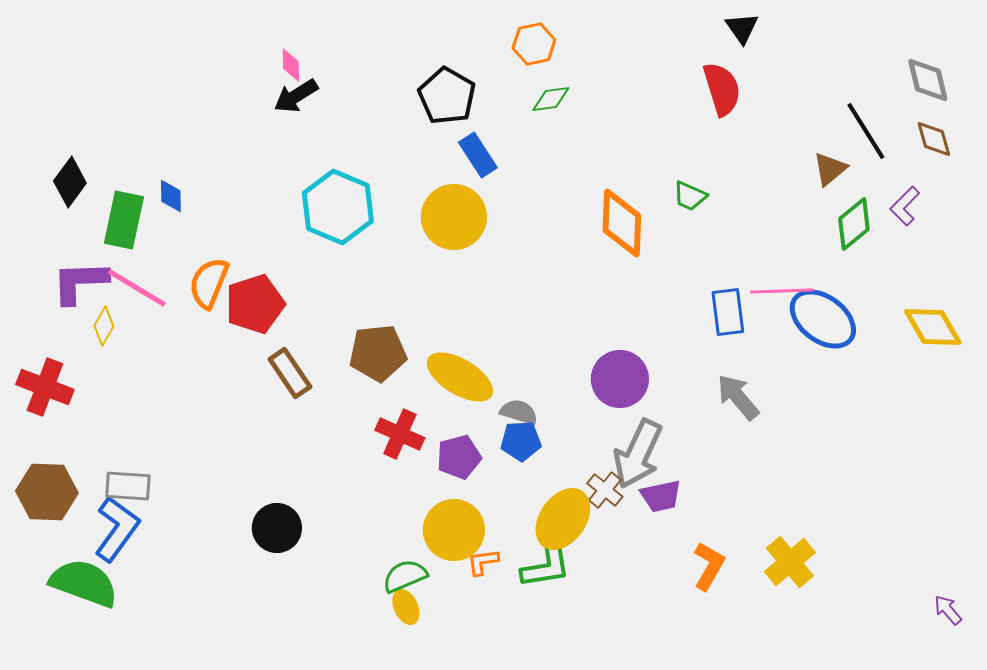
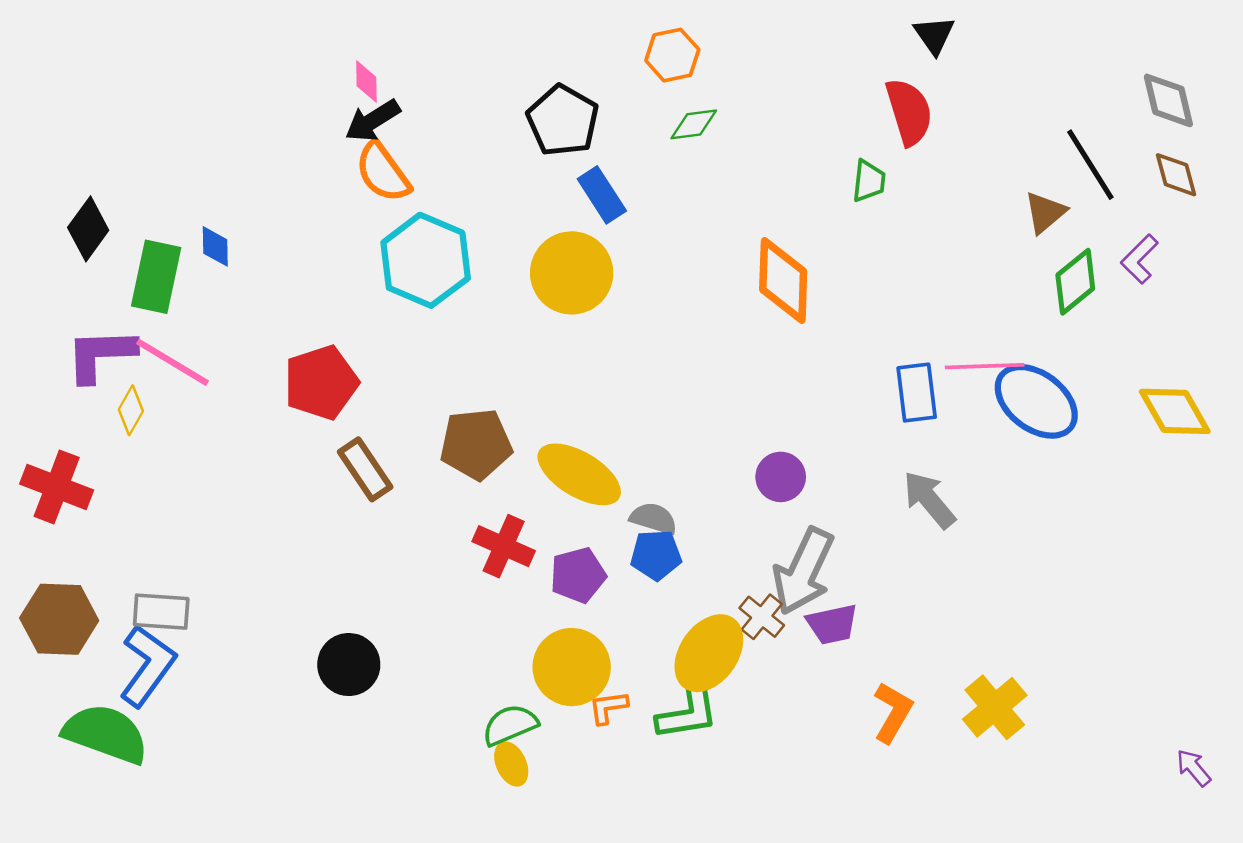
green trapezoid: (690, 196) -> (869, 181), moved, turned -108
orange semicircle: (209, 283) -> (383, 172), moved, turned -58
purple circle: (620, 379) -> (781, 477), size x0.7

